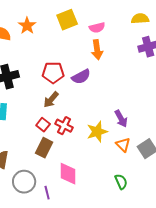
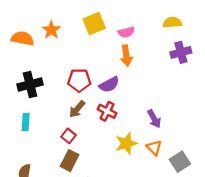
purple arrow: (121, 119) -> (154, 119), moved
red cross: (64, 126) -> (107, 111), moved
orange triangle: (123, 145) -> (154, 148), moved

